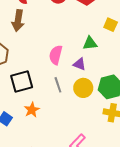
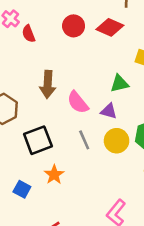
brown arrow: (18, 21) -> (48, 84), moved
pink semicircle: (56, 55) -> (78, 102), turned -48

